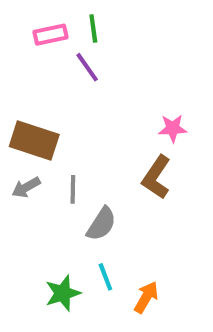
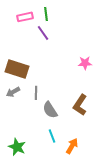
brown L-shape: (156, 177) -> (80, 105), moved
gray semicircle: (101, 224) -> (50, 110), turned 114
green star: (63, 293) -> (17, 147), moved, turned -30

